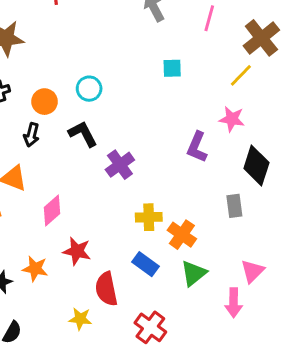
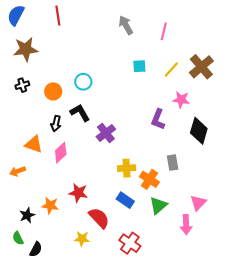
brown cross: (261, 38) -> (201, 67), moved
yellow line: (241, 75) -> (171, 70), moved
black arrow: (31, 135) -> (56, 124), moved
gray rectangle: (234, 206) -> (173, 163), moved
pink diamond: (52, 211) -> (61, 153), moved
red semicircle: (106, 289) -> (99, 218), turned 150

